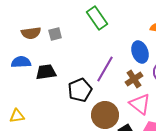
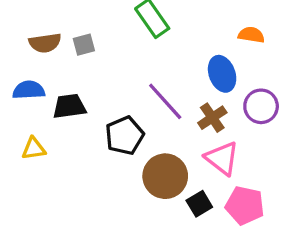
purple line: (105, 69) -> (165, 101), turned -72
yellow triangle: (17, 116) -> (34, 149), moved

